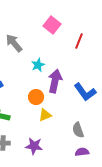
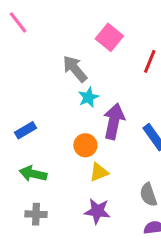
gray arrow: (14, 43) -> (75, 69), moved
purple star: (34, 146) -> (97, 211), moved

